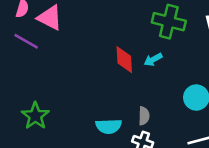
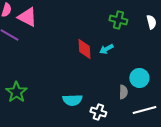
green cross: (169, 22) -> (118, 20), size x0.7
gray semicircle: (144, 116) -> (123, 92), moved

